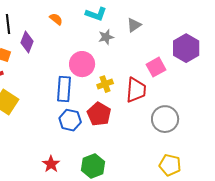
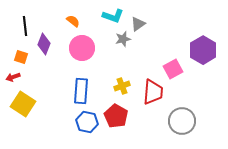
gray triangle: (134, 25) -> (138, 24), moved
pink circle: (82, 64) -> (82, 48), moved

